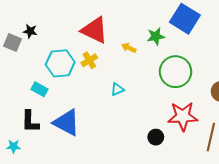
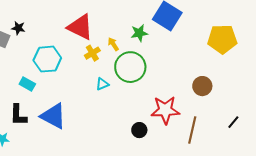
yellow arrow: (129, 48) -> (113, 44), turned 32
yellow cross: (89, 60) -> (92, 53), moved
green circle: (176, 72) -> (130, 67), moved

